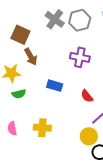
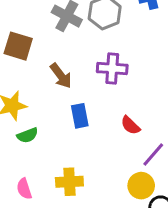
brown arrow: (31, 57) -> (61, 76), moved
blue rectangle: (55, 86) -> (80, 116), turned 70

